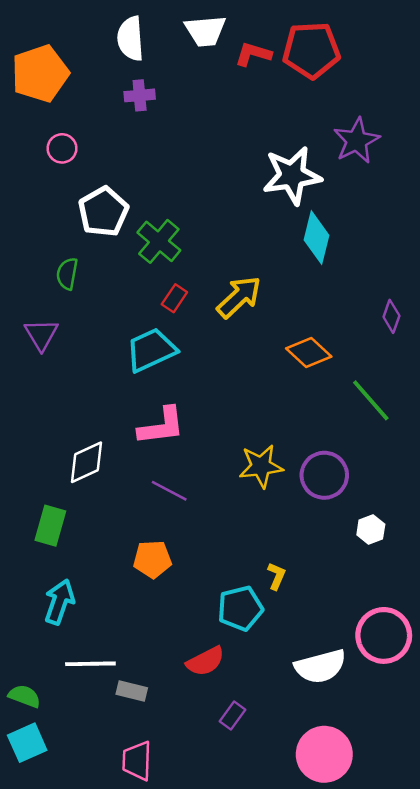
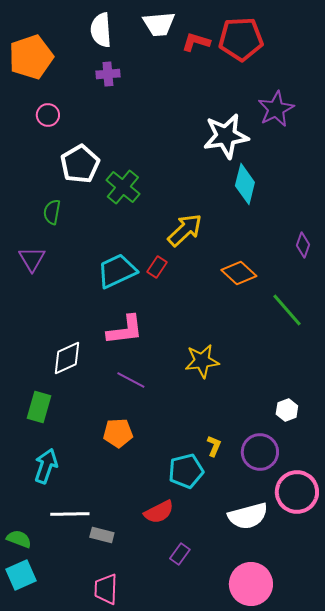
red rectangle: (174, 298) -> (157, 267), moved
purple circle: (324, 475) -> (260, 452), moved

